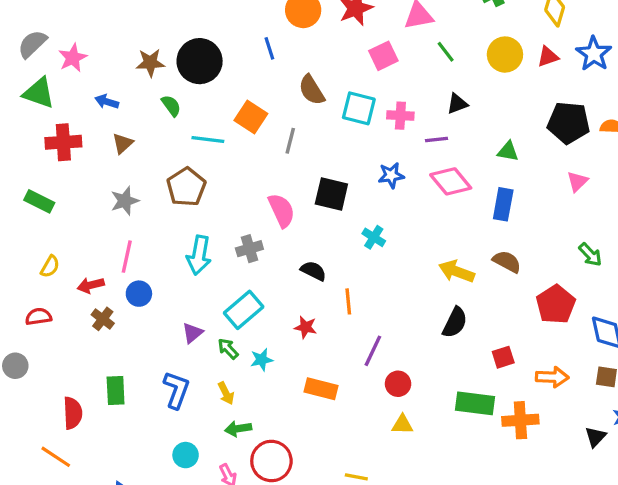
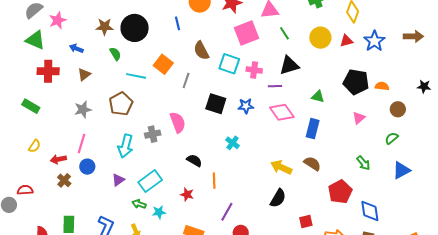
pink square: (383, 56) -> (246, 33), size x1.4
black triangle: (457, 104) -> (289, 65), size x1.5
black square: (331, 194) -> (216, 104), moved
gray cross: (249, 249) -> (153, 134), moved
red semicircle: (38, 317) -> (25, 190), moved
purple triangle: (192, 333) -> (118, 180), moved
green arrow: (228, 349) -> (139, 204), turned -32

